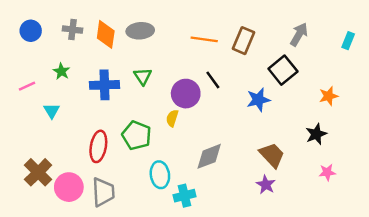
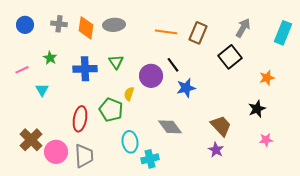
cyan rectangle: (348, 41) -> (283, 33), size x1.6
blue star: (258, 100) -> (186, 88), moved
yellow semicircle: (172, 118) -> (129, 94), moved
gray diamond: (209, 156) -> (170, 127), turned 75

